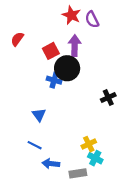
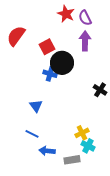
red semicircle: (17, 39) -> (16, 36), size x1.5
purple arrow: (75, 45) -> (85, 41), moved
black cross: (108, 97) -> (100, 90), turned -32

